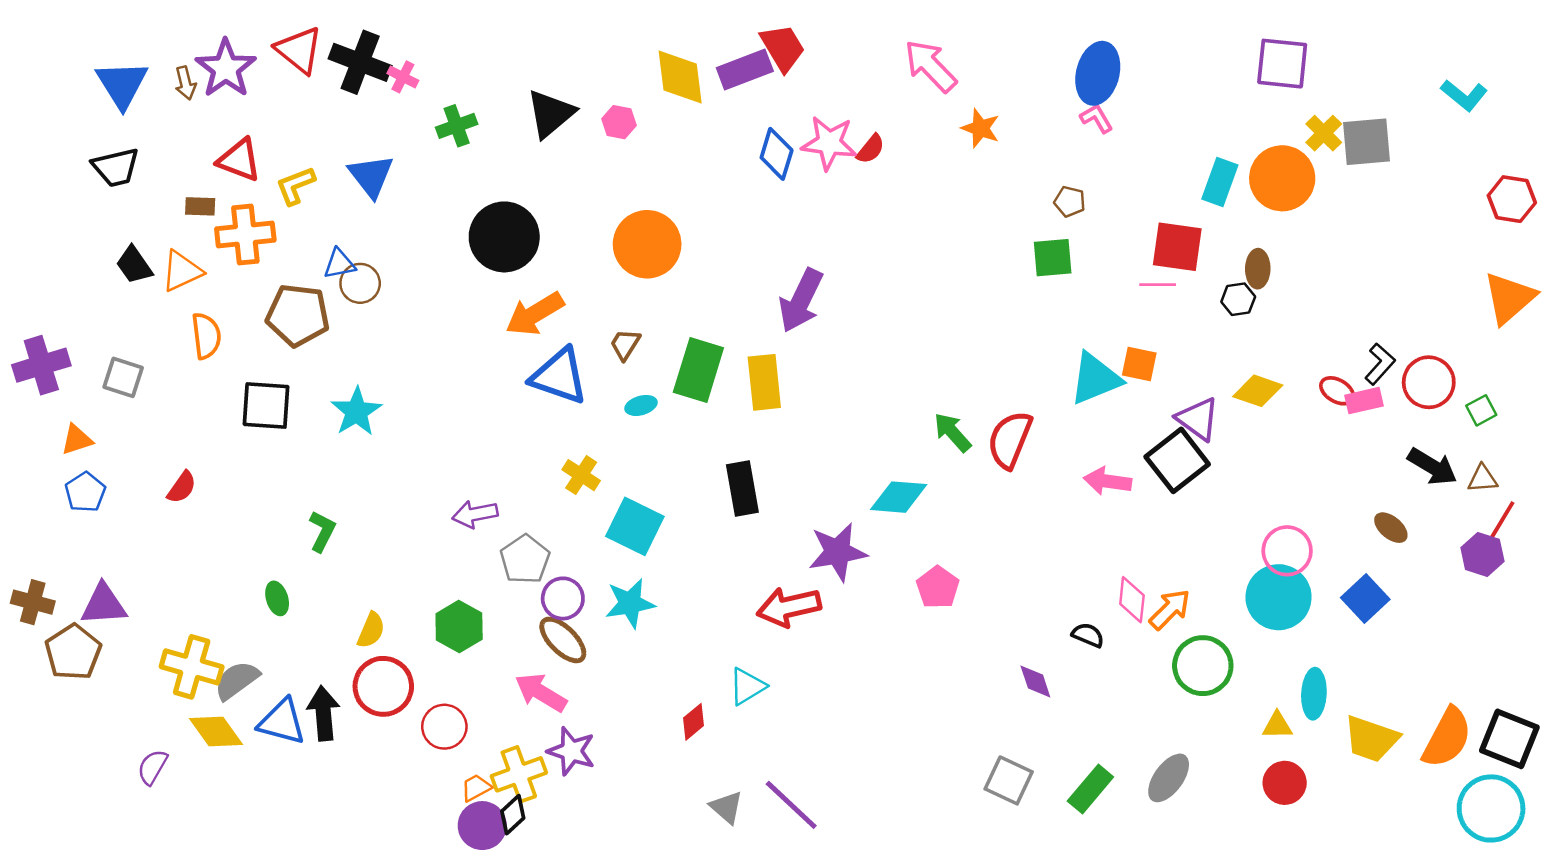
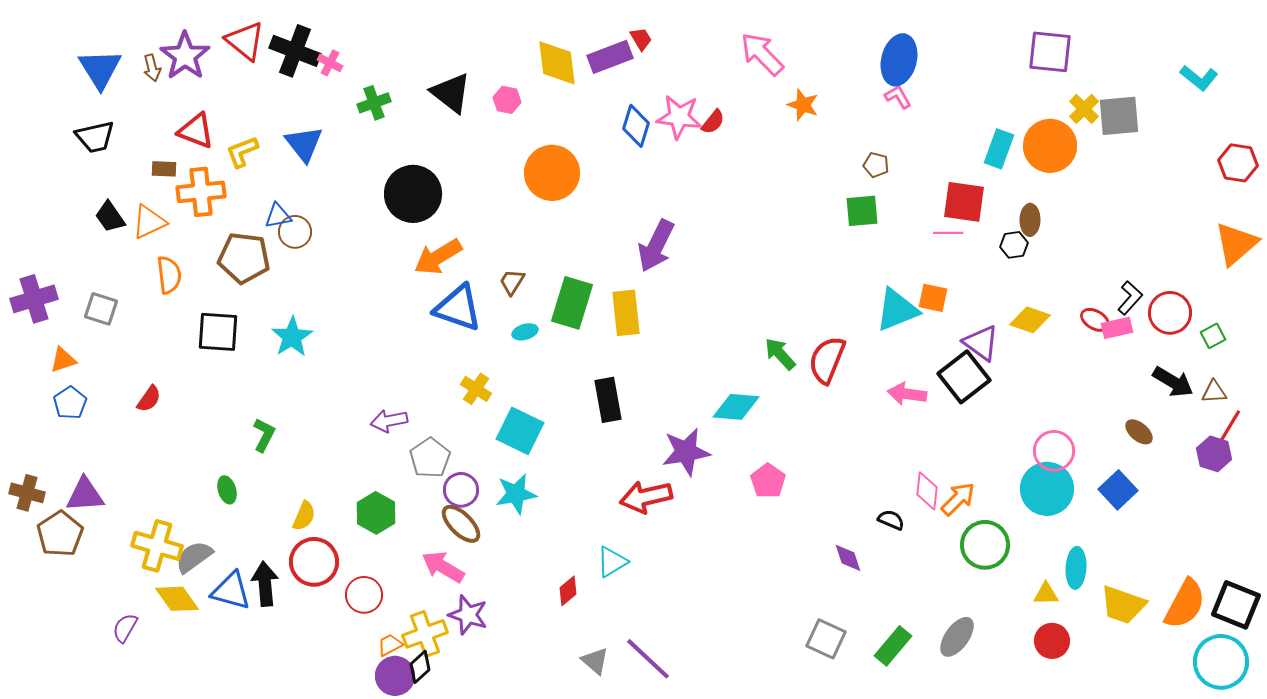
red trapezoid: (783, 48) -> (641, 39), size x0.6
black triangle: (551, 114) -> (451, 93), turned -42
orange circle: (647, 244) -> (552, 173), moved

